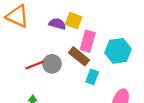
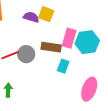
pink rectangle: (88, 41) -> (69, 38), moved
brown rectangle: (79, 56) -> (51, 47), turned -30

